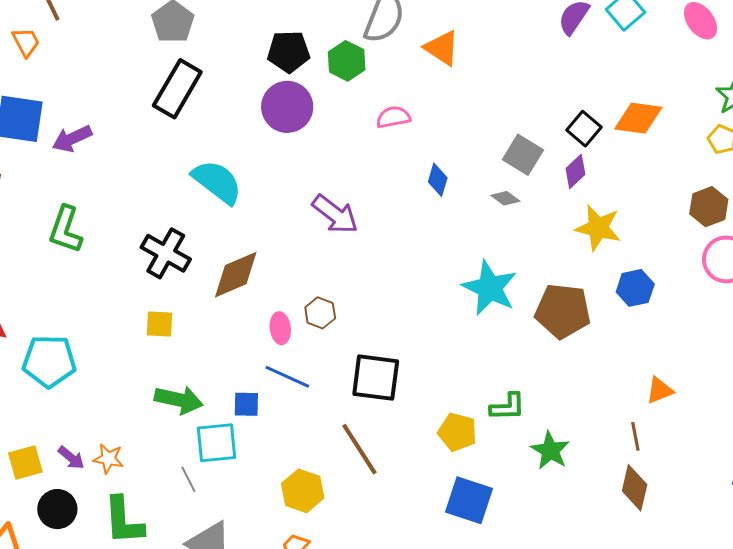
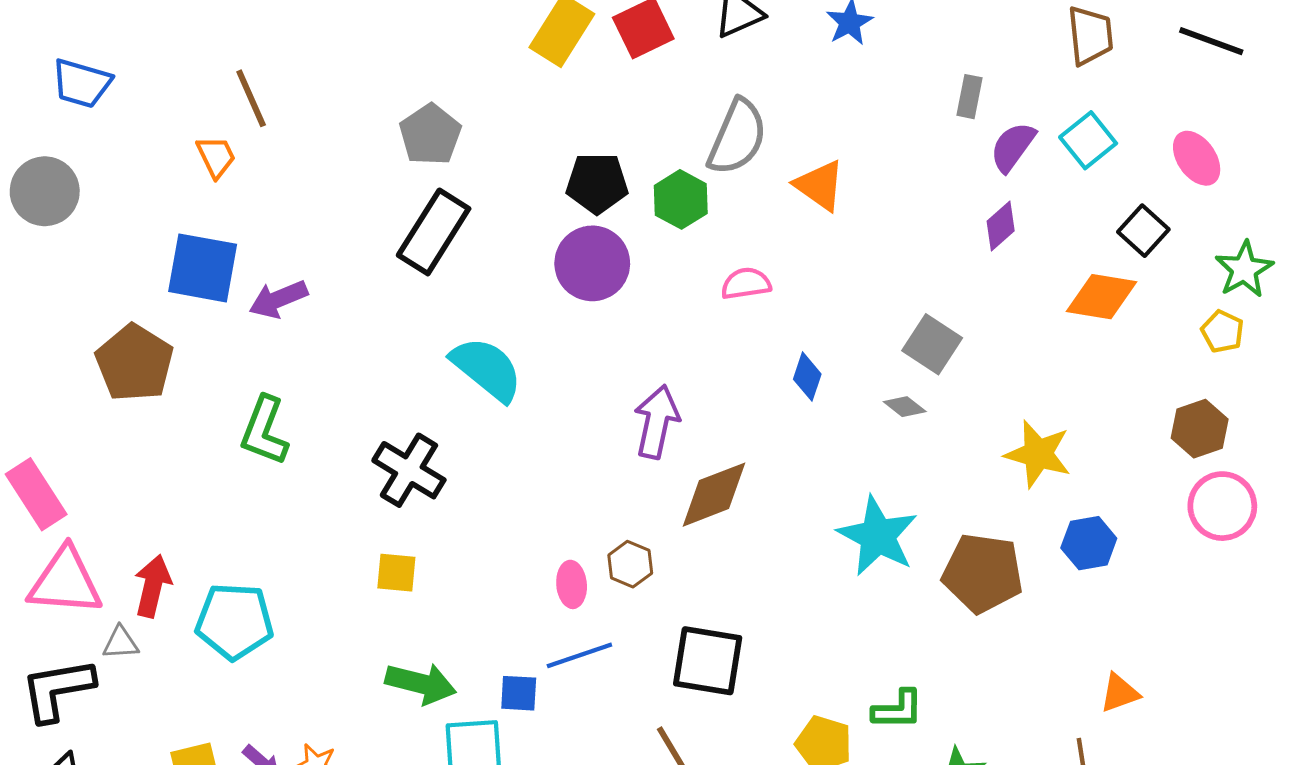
black square: (584, 129) -> (1143, 231), moved
purple diamond: (575, 171) -> (1001, 226), moved
purple arrow: (335, 214) -> (657, 422), turned -117
brown diamond: (236, 275) -> (714, 495), moved
blue line: (287, 377) -> (579, 655), turned -45

